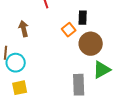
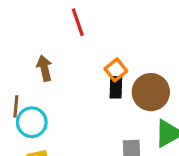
black rectangle: (83, 18) -> (116, 87), moved

